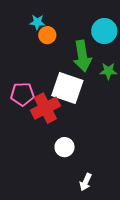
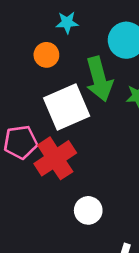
cyan star: (37, 22) -> (67, 23), moved
white square: (67, 88) -> (67, 107), moved, turned -36

